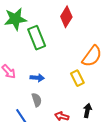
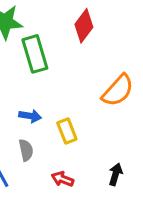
yellow rectangle: (77, 78) -> (67, 131), moved
black arrow: (87, 111) -> (115, 174), moved

